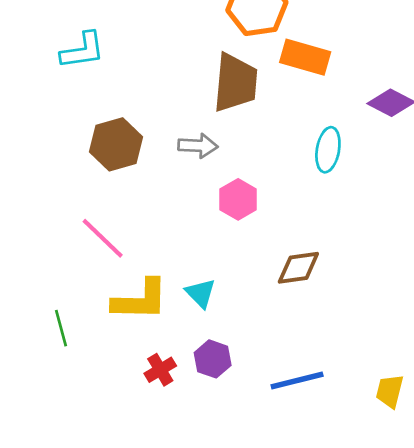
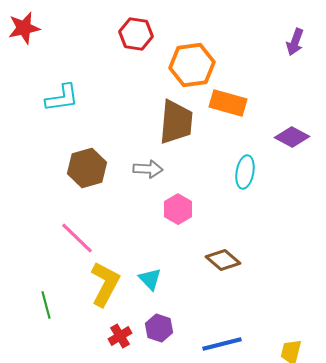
brown diamond: (298, 268) -> (223, 260), turned 48
yellow L-shape: (140, 300) -> (105, 284), turned -63

